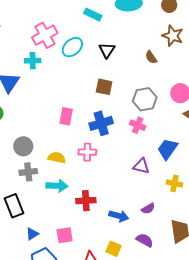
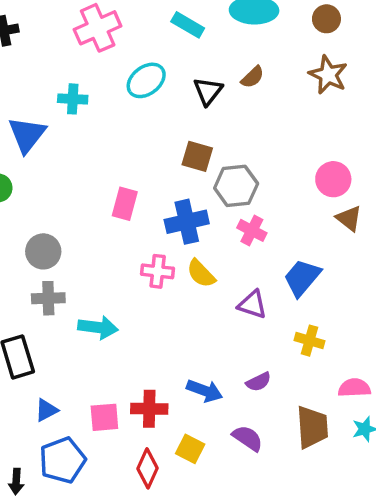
pink cross: (45, 35) -> (98, 28), moved
brown semicircle: (151, 57) -> (253, 77), moved, turned -104
gray hexagon: (145, 99) -> (236, 186), moved
yellow semicircle: (57, 158) -> (201, 274), moved, turned -150
red cross: (86, 201) -> (149, 409), moved

